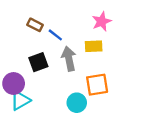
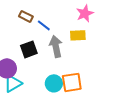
orange square: (97, 85) -> (72, 82), moved
cyan circle: (77, 103) -> (54, 83), moved

